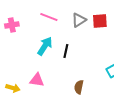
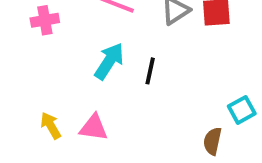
brown semicircle: (79, 87) -> (213, 141), moved
yellow arrow: (13, 88) -> (51, 126), moved, turned -136

